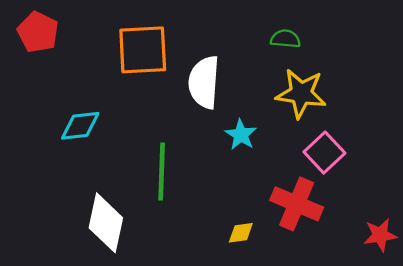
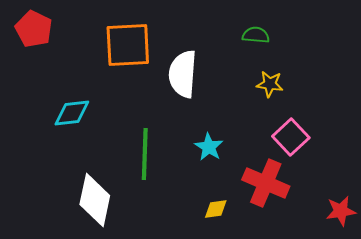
yellow star: (301, 93) -> (270, 84), size x0.6
cyan star: (241, 135) -> (209, 147), moved

